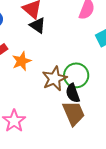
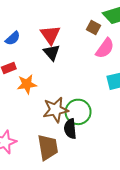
brown trapezoid: (74, 113) -> (48, 147), moved

